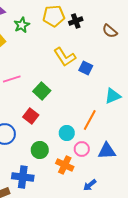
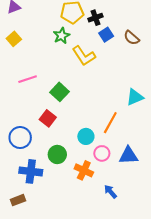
green star: (22, 25) -> (62, 36), moved
brown semicircle: (110, 31) -> (132, 38), moved
blue square: (86, 68) -> (106, 35), moved, turned 32
blue cross: (23, 177) -> (31, 171), moved
blue arrow: (90, 185) -> (110, 192), turned 88

